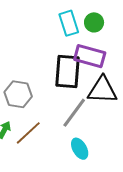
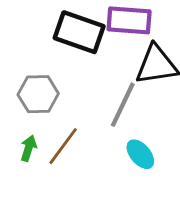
black rectangle: (67, 71) -> (79, 32), moved, turned -64

